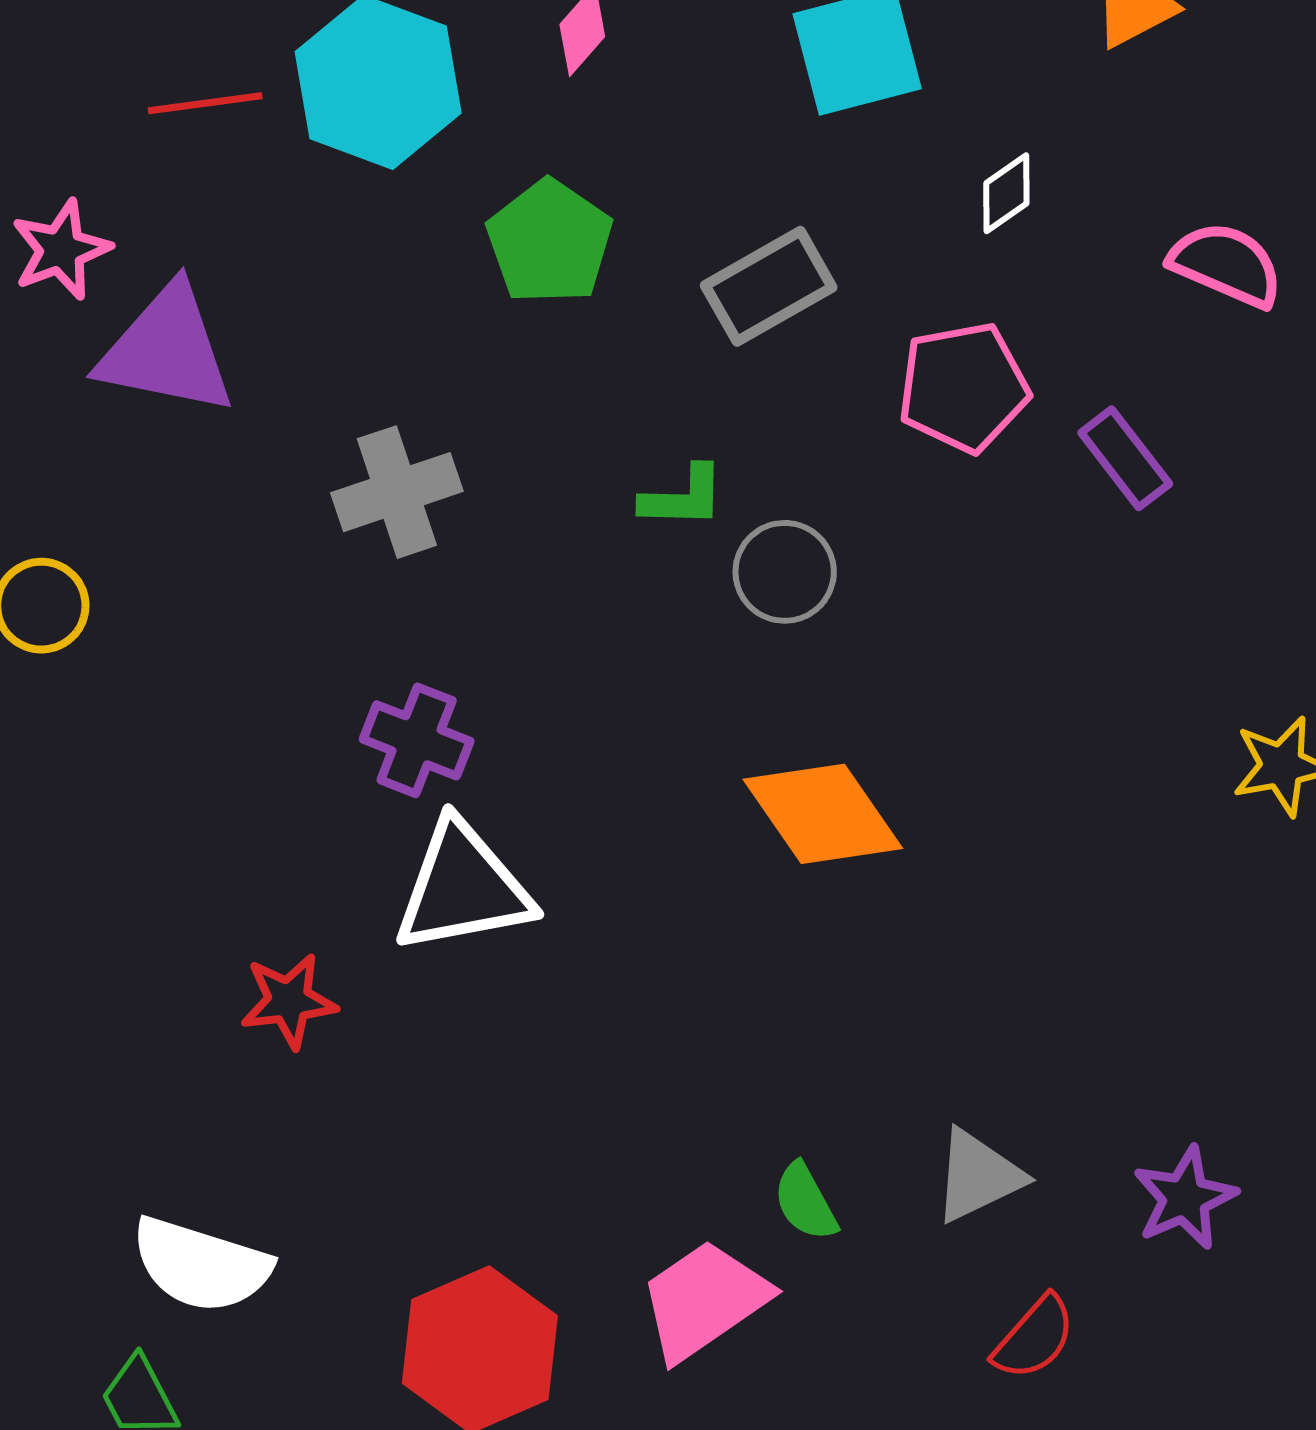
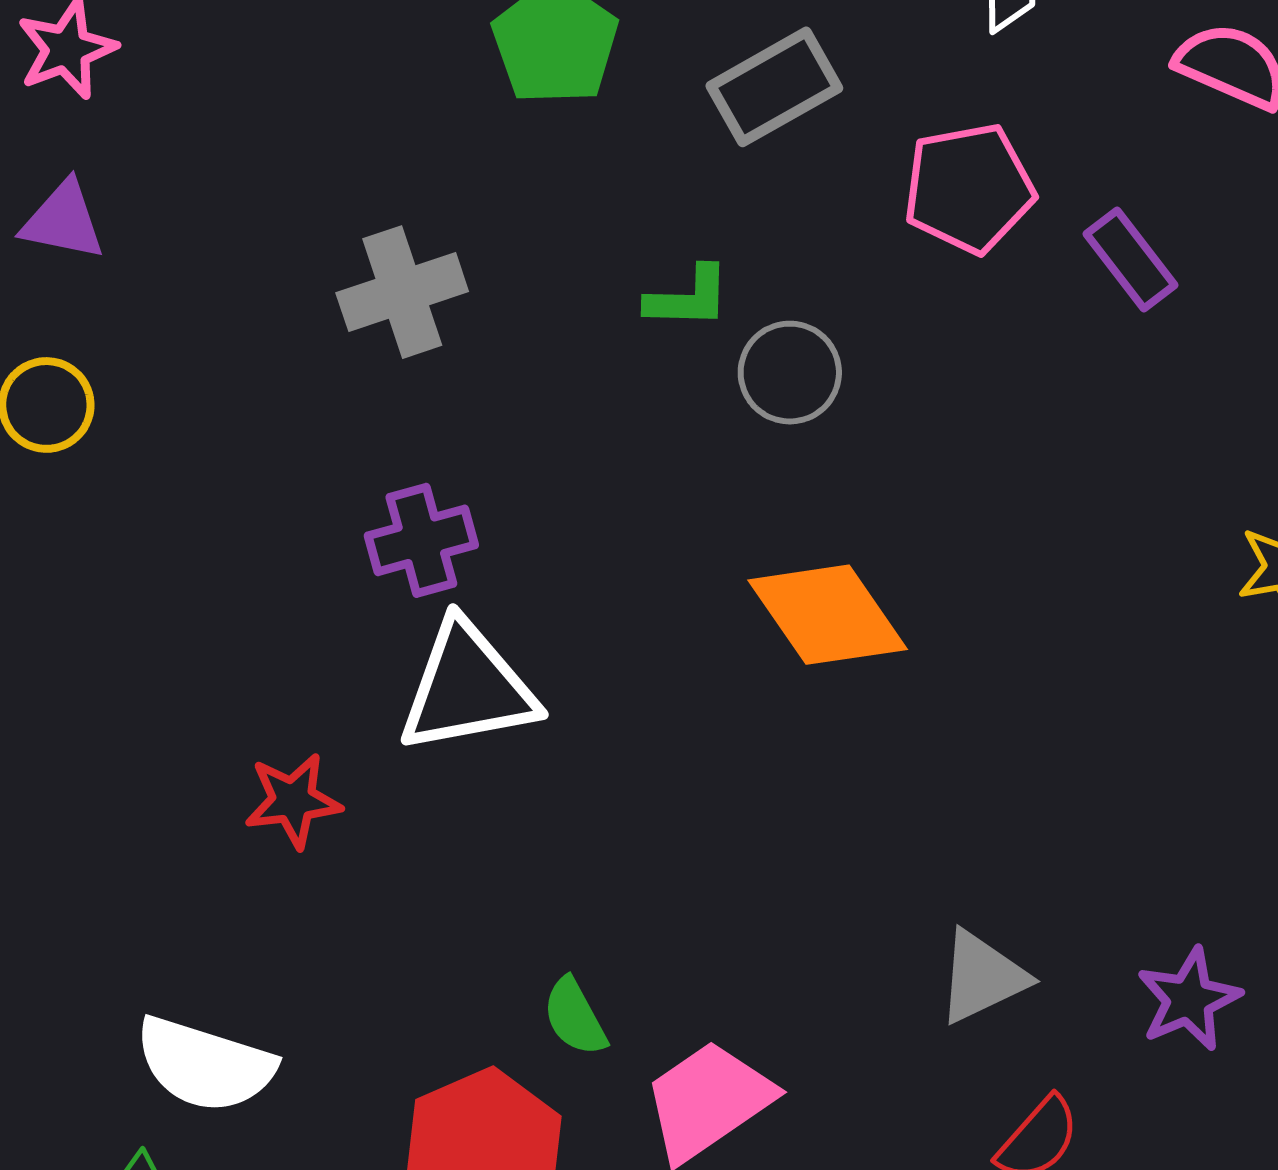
purple triangle: (167, 350) -> (63, 221), moved, size x0.6
purple cross: (417, 740) -> (421, 540), turned -37
green semicircle: (805, 1202) -> (575, 1017), moved

